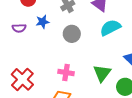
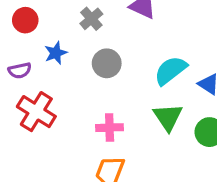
cyan semicircle: (110, 28) -> (171, 70), moved
red cross: (22, 79) -> (36, 112), moved

